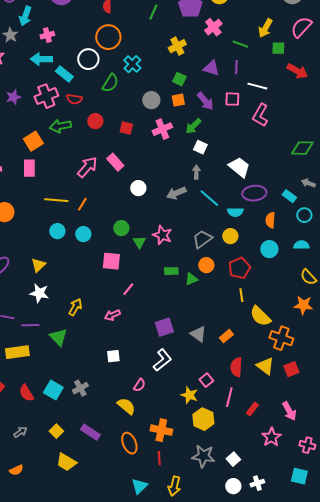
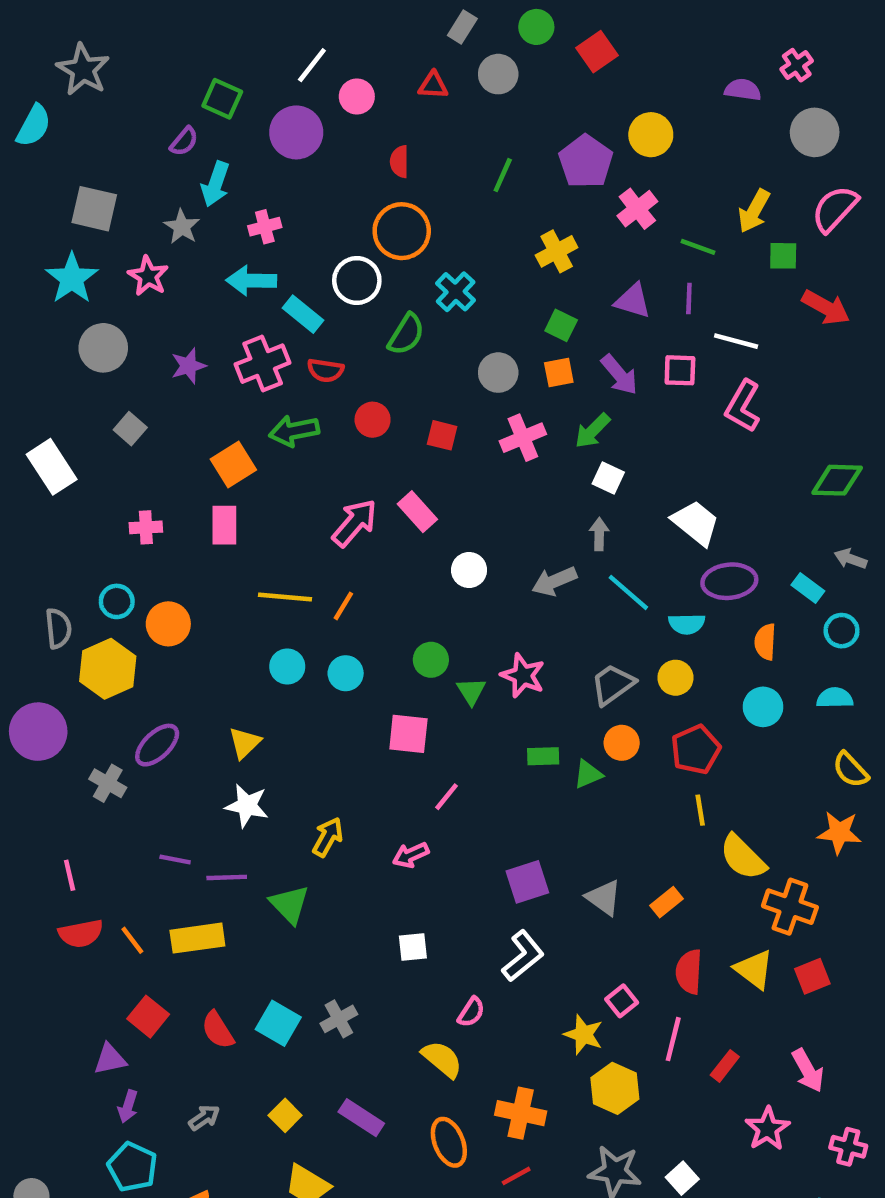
red line: (159, 458) -> (516, 1176), turned 64

